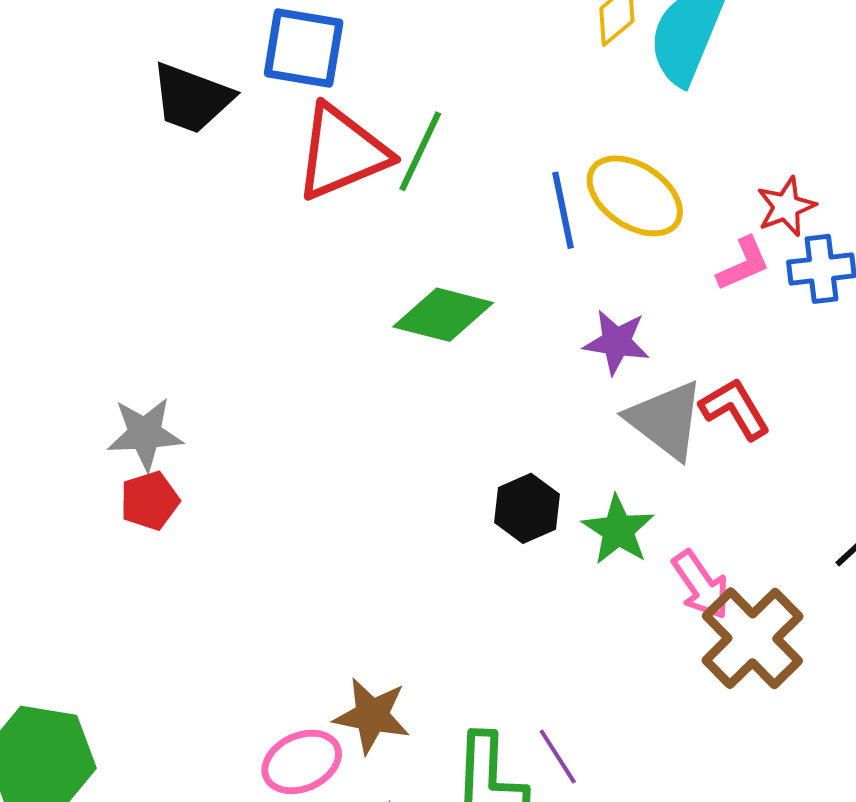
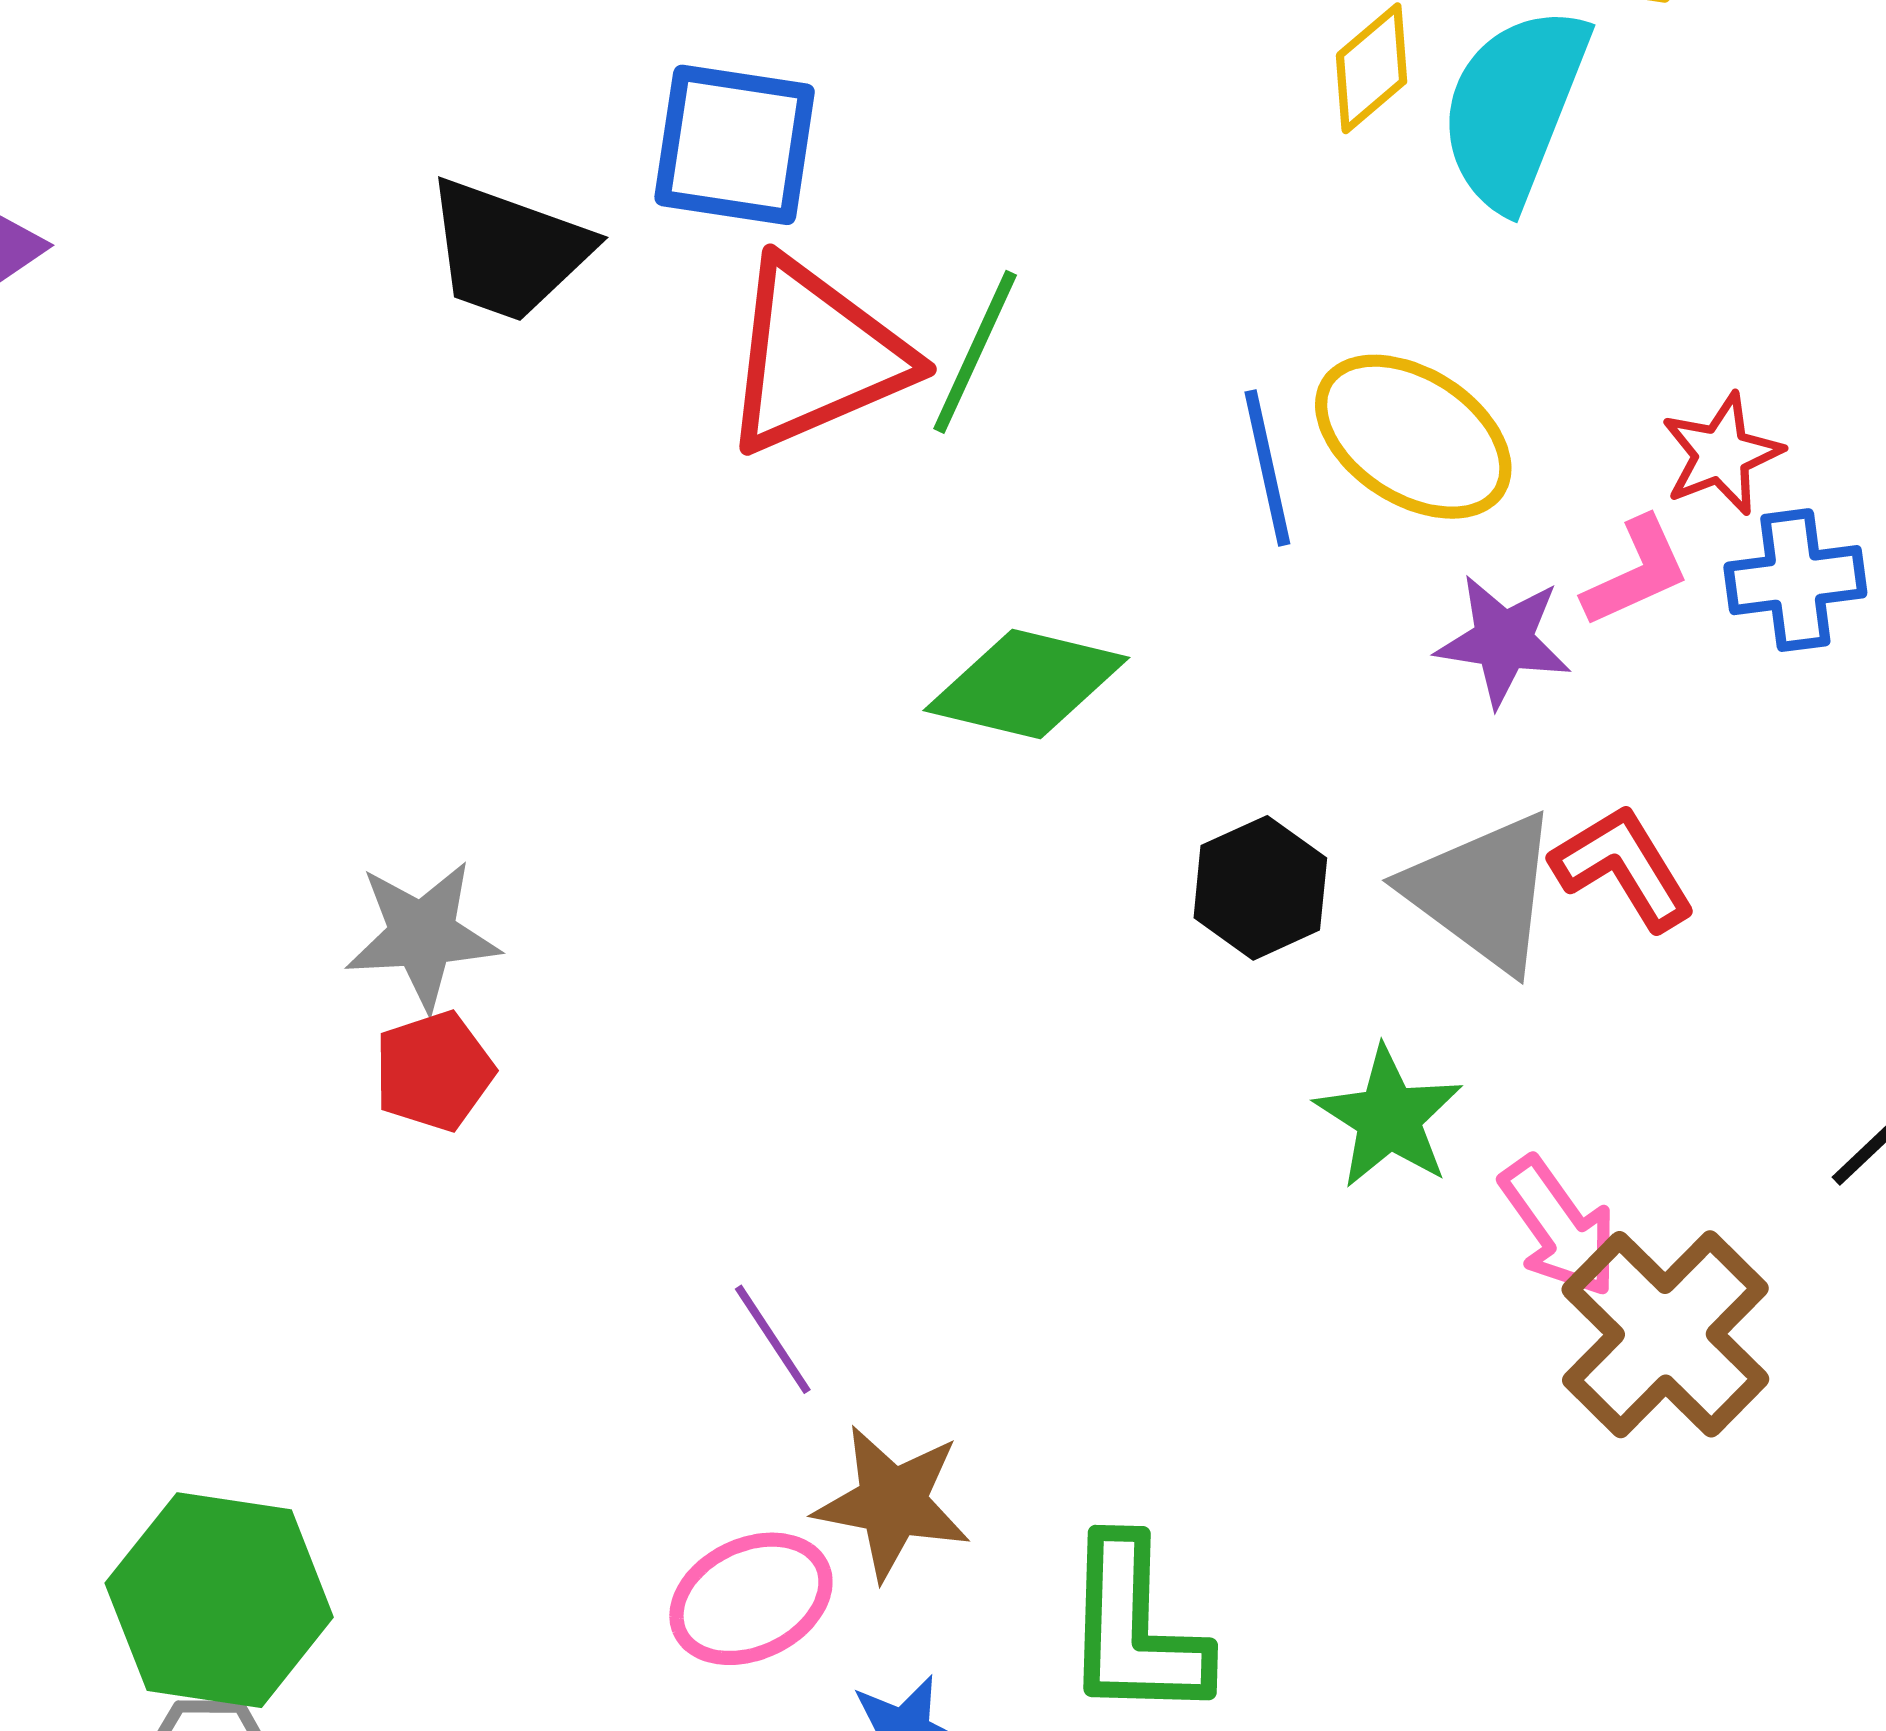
purple star: (616, 342) -> (1503, 641), moved
black hexagon: (527, 508) -> (1260, 888), moved
purple line: (558, 756) -> (773, 1339), moved

